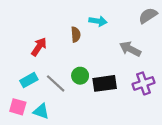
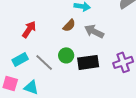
brown semicircle: (76, 34) -> (69, 25), moved, turned 48
gray arrow: (130, 49) -> (94, 31), moved

